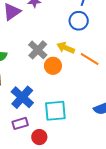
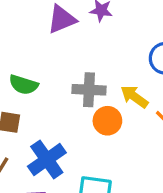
gray cross: (38, 50) -> (89, 90), turned 36

